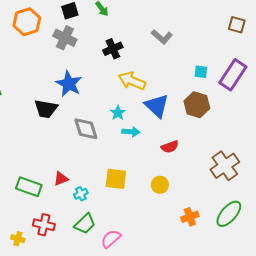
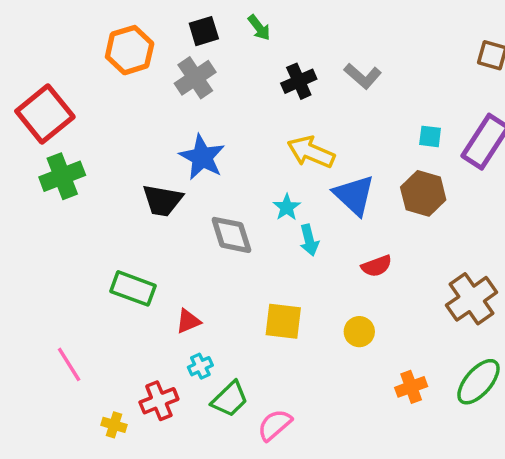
gray cross: (65, 38) -> (195, 78), turned 30
black cross: (113, 49) -> (299, 81), moved
cyan arrow: (131, 132) -> (309, 240), turned 72
green rectangle: (29, 187) -> (133, 288), moved
cyan cross: (81, 194) -> (200, 366), moved
red cross: (44, 225) -> (159, 401), turned -35

